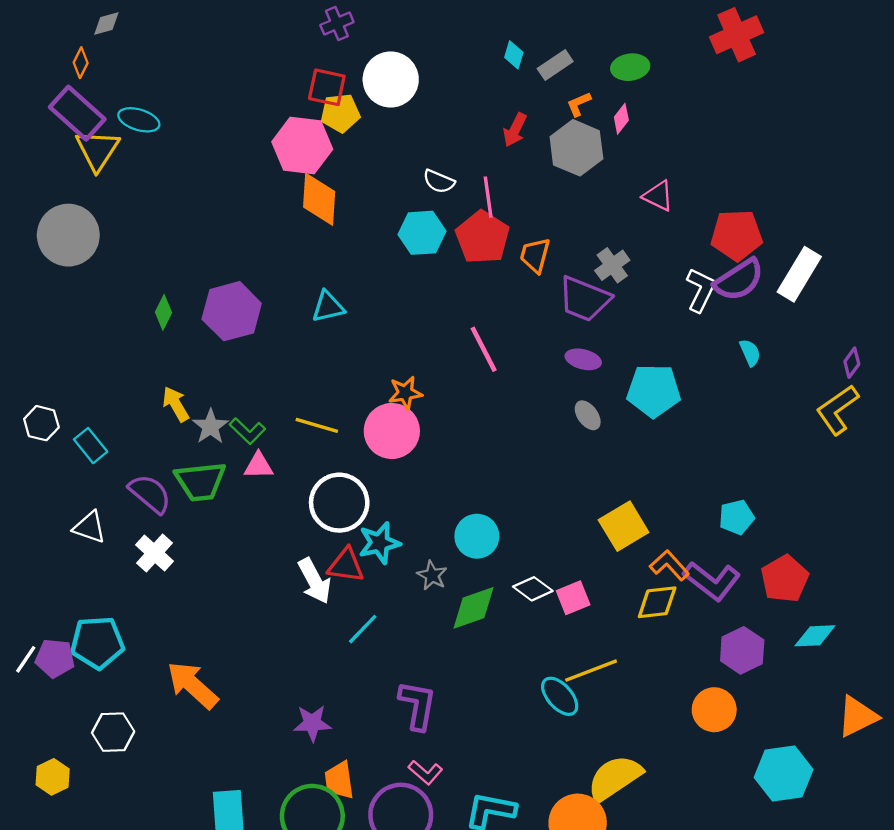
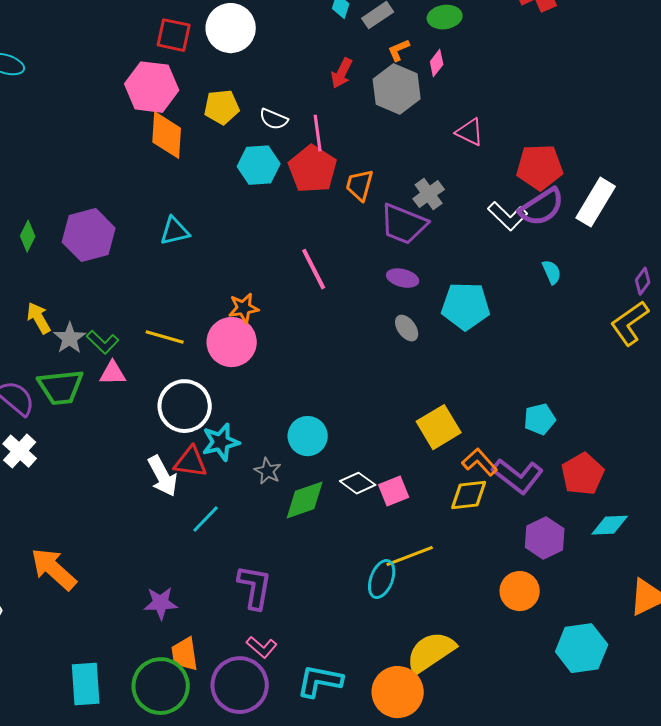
yellow pentagon: (340, 113) -> (222, 107), moved
white L-shape: (701, 290) -> (508, 216), turned 108
cyan ellipse: (560, 696) -> (382, 579), turned 63

